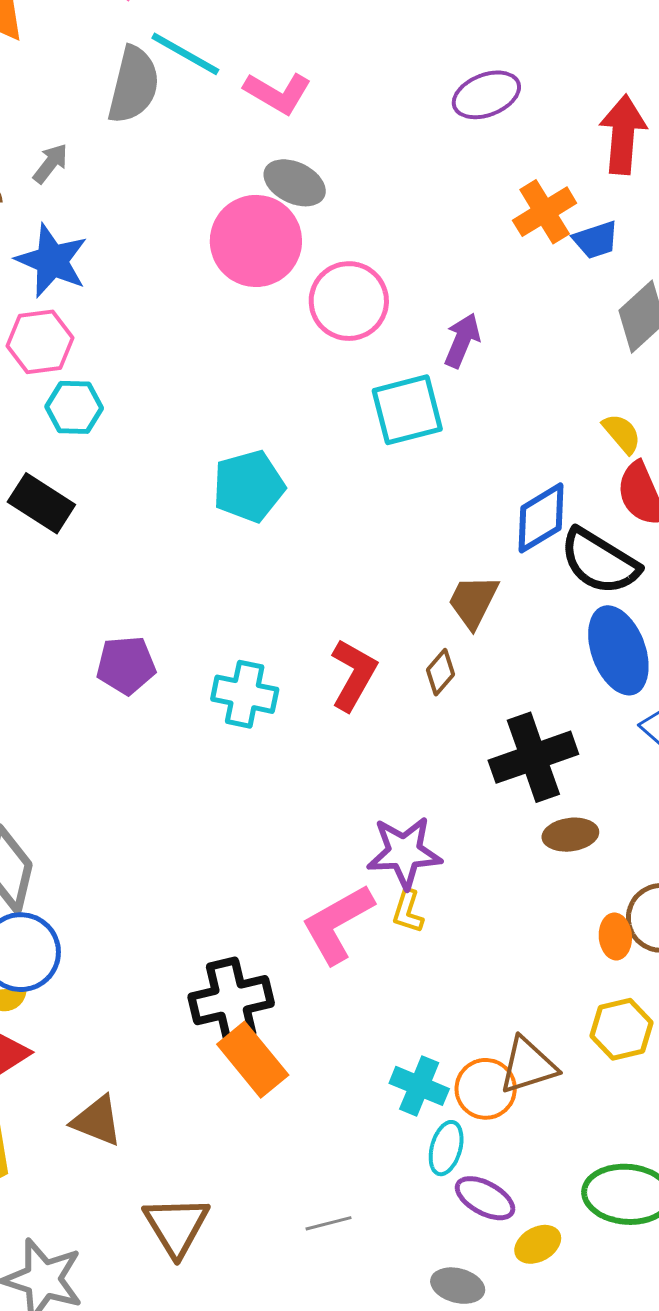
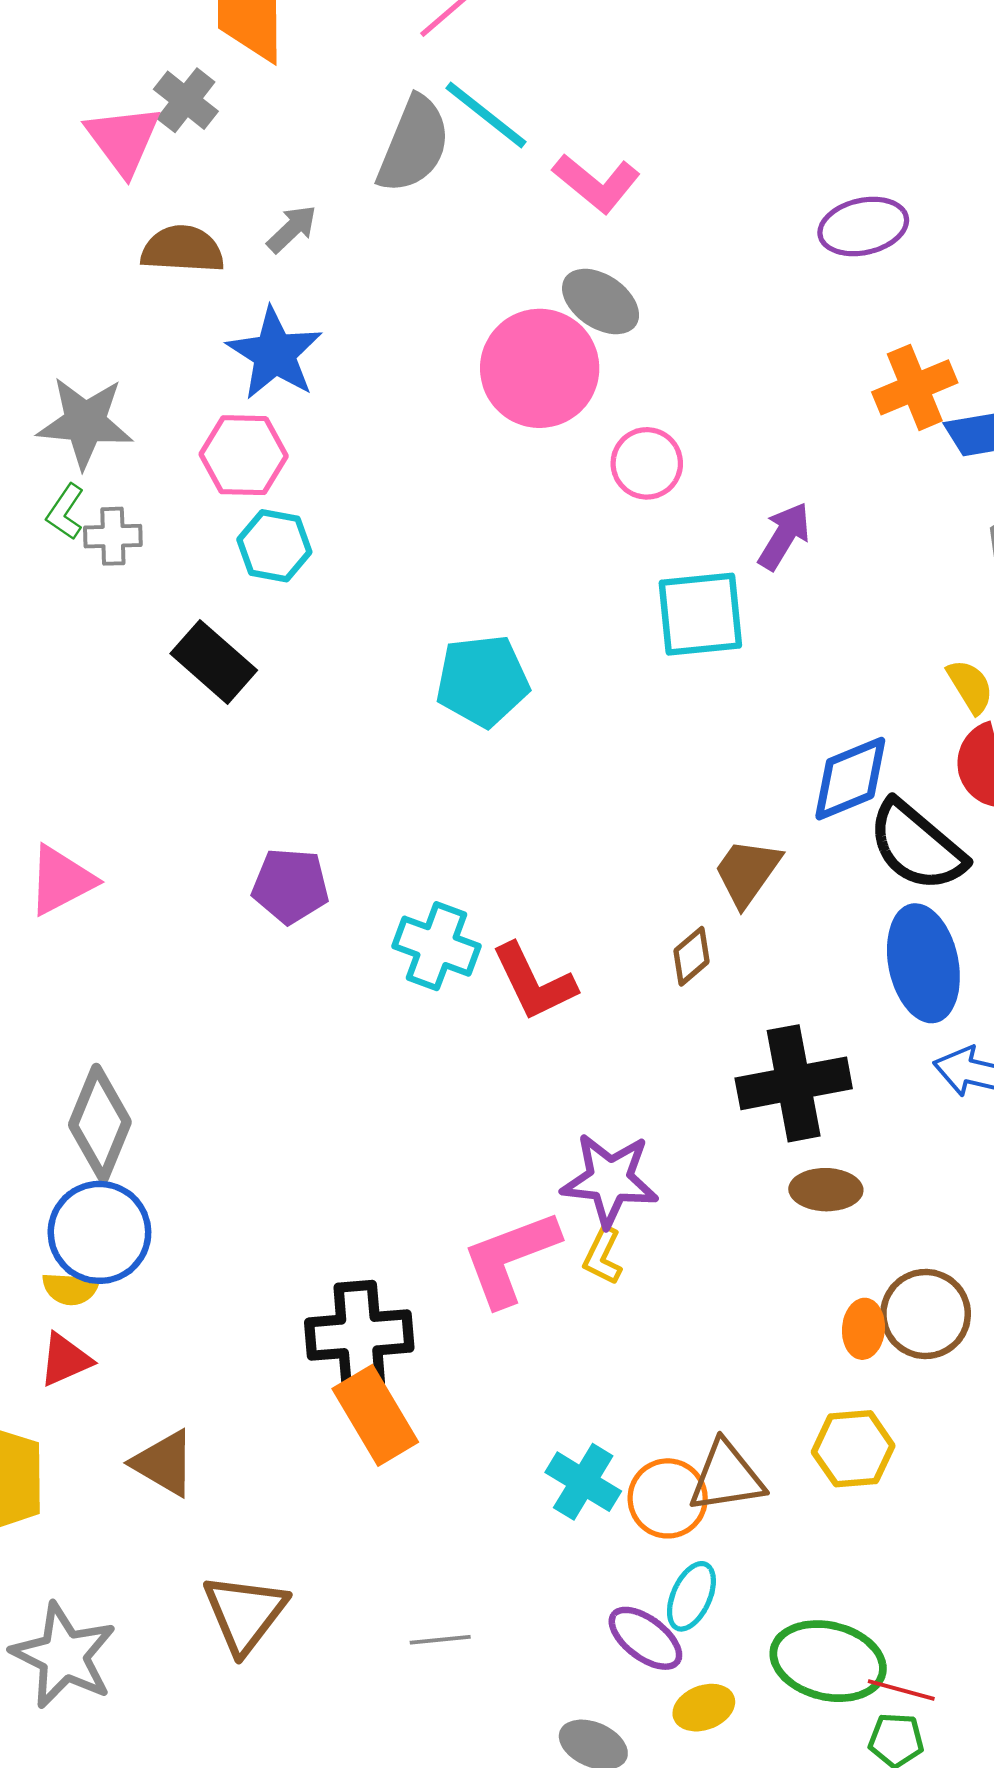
pink circle: (349, 301) -> (647, 463), size x0.7
red L-shape: (353, 675) -> (534, 982), moved, turned 116
cyan ellipse: (446, 1148) -> (691, 1596), moved

